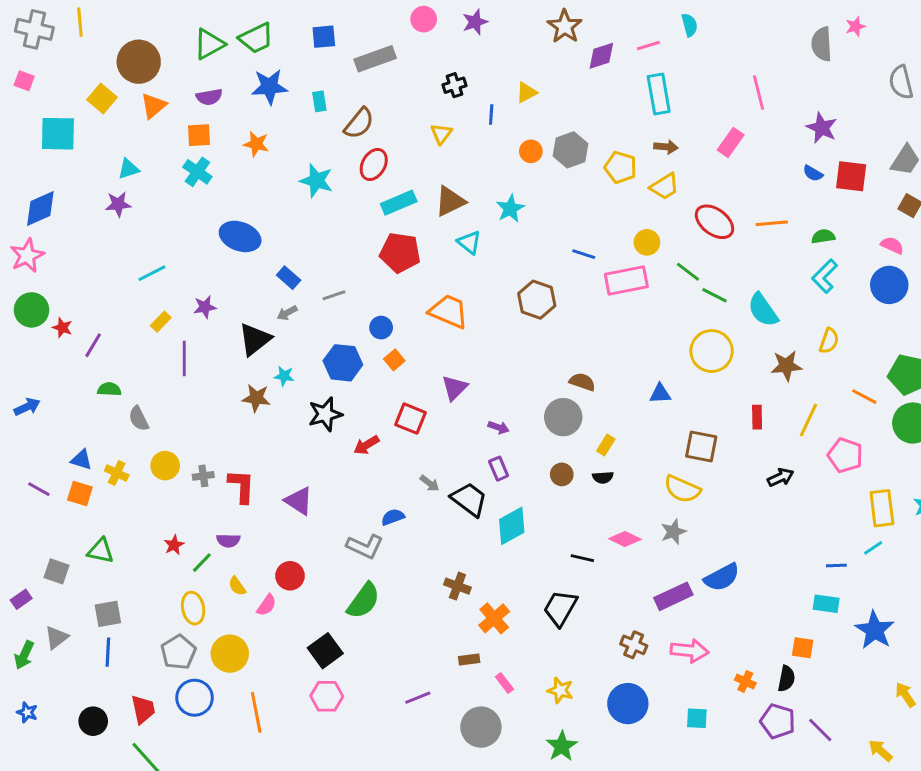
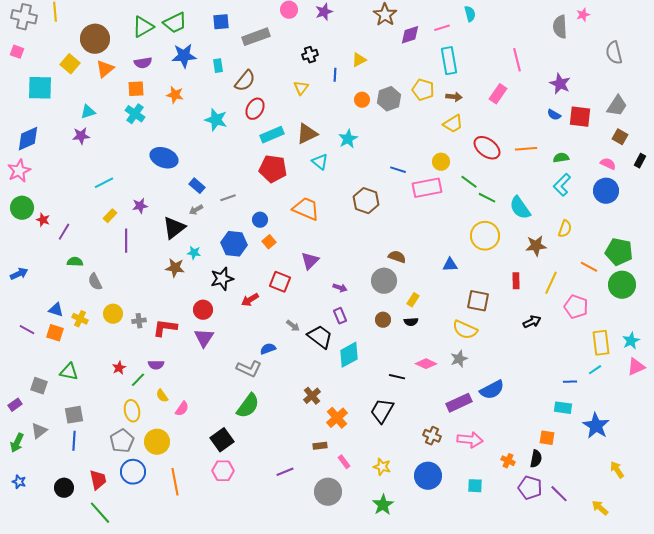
yellow pentagon: (620, 167) -> (423, 90), moved
red L-shape: (242, 486) -> (165, 328), turned -85
purple triangle: (299, 501) -> (204, 338), turned 30
red circle: (290, 576) -> (203, 310), moved
brown cross: (457, 586) -> (312, 396), turned 30

